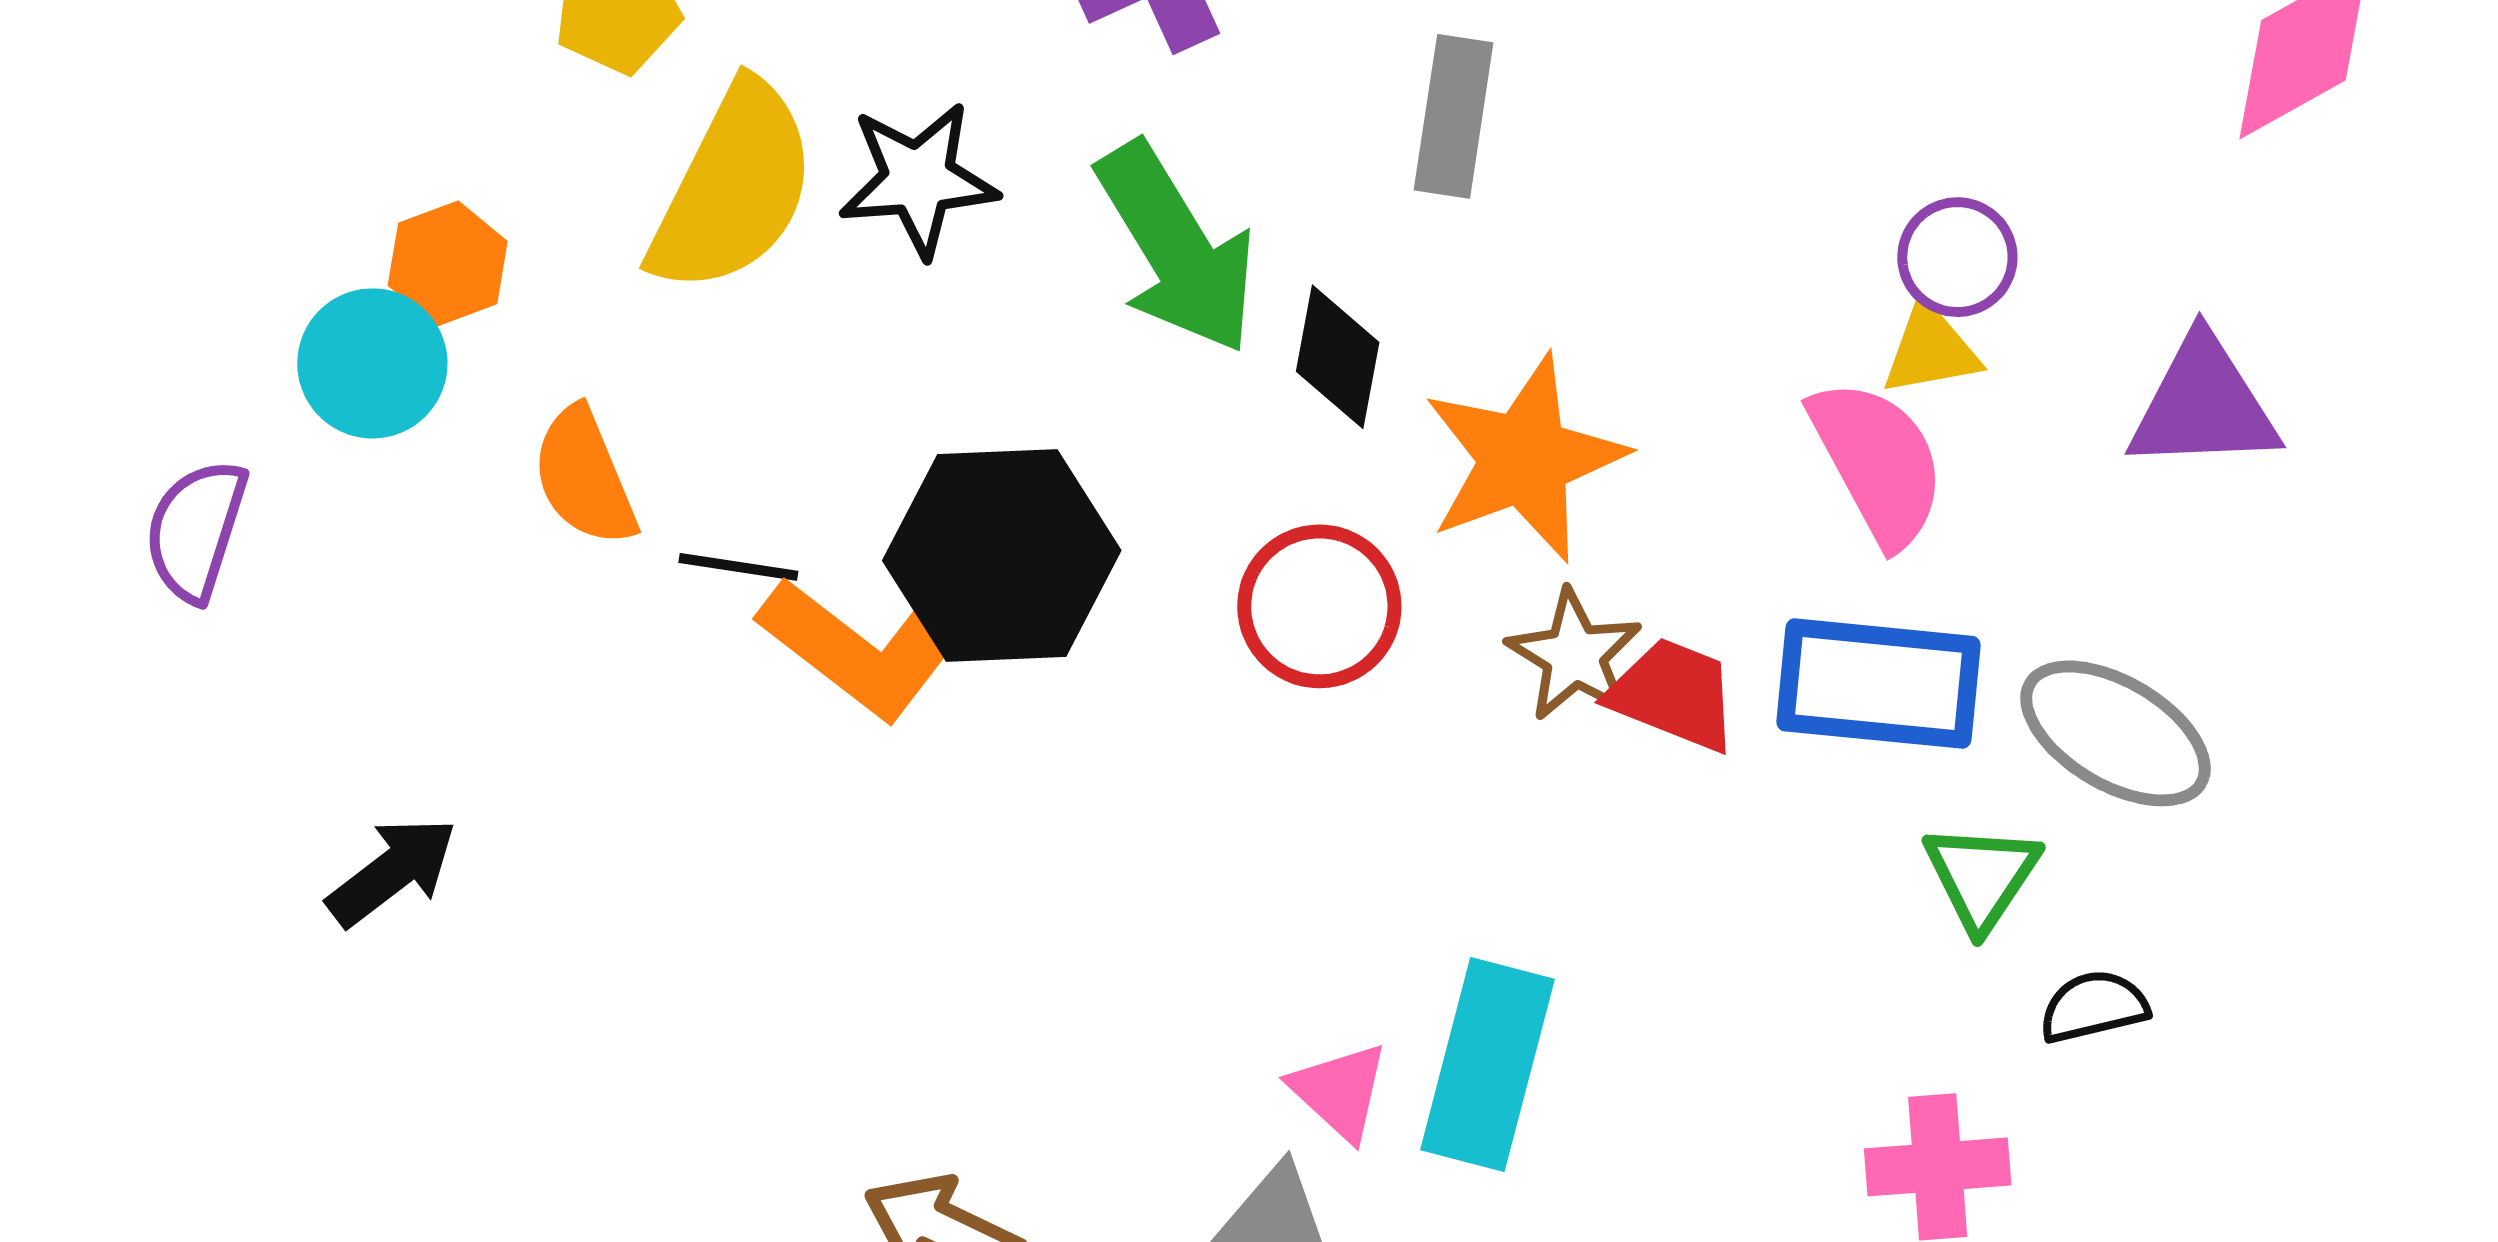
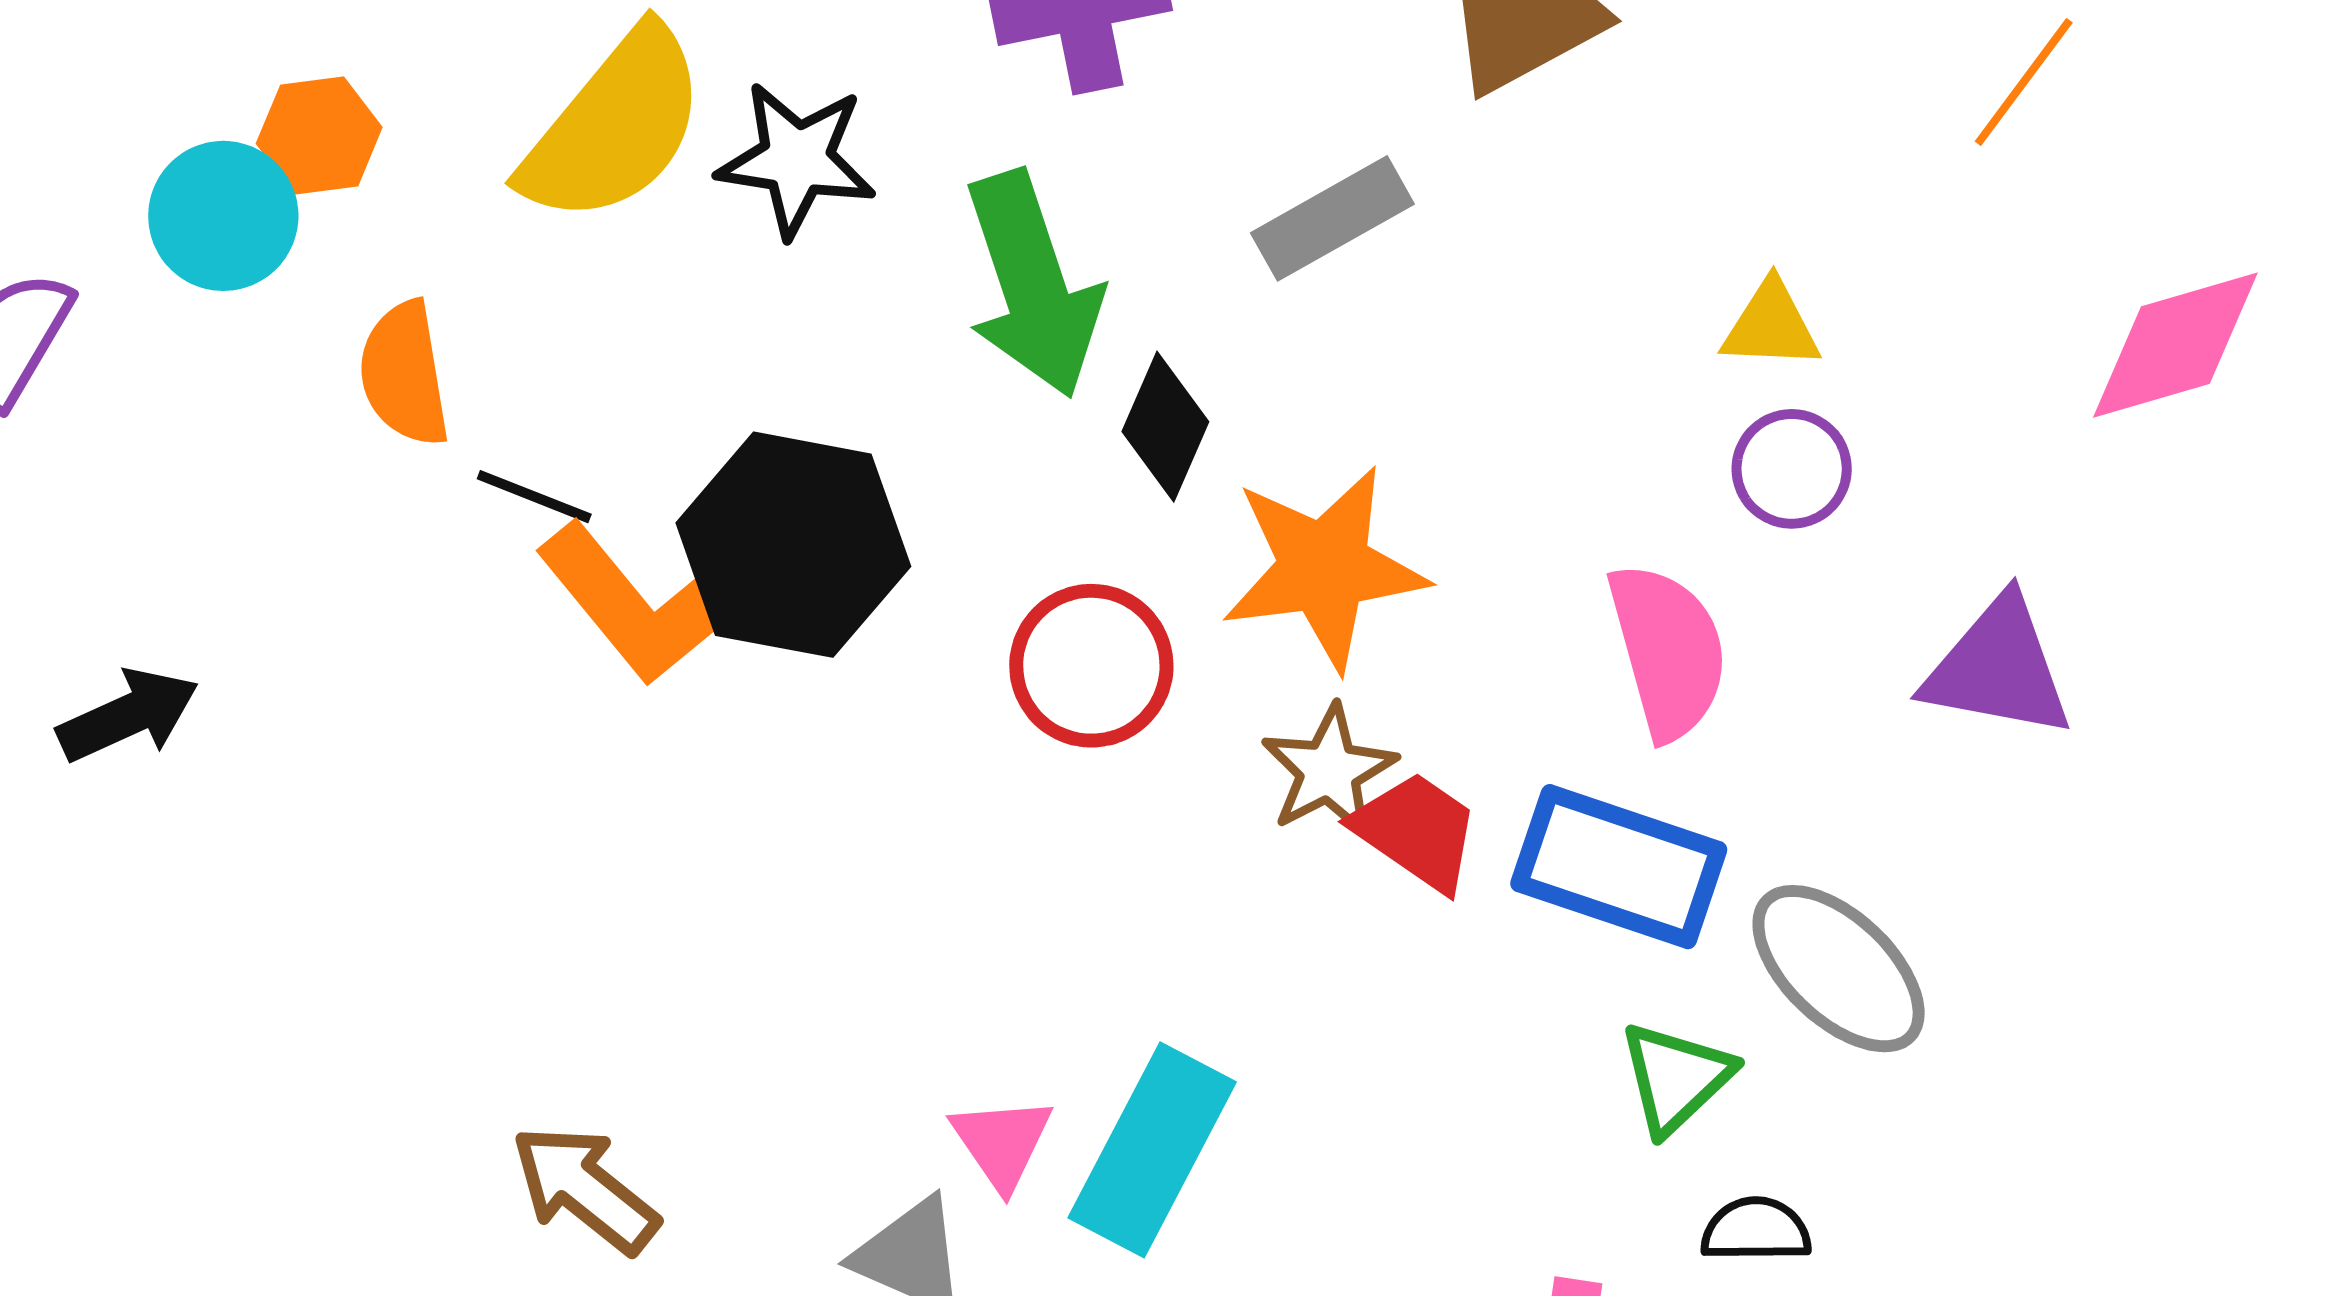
gray rectangle: (1454, 116) -> (1332, 218), turned 39
yellow triangle: (1931, 350) -> (1771, 326), moved

